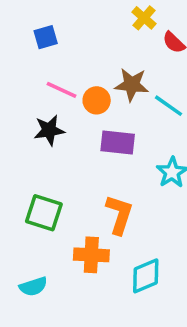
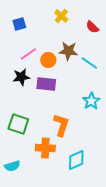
yellow cross: (144, 18) -> (61, 16), moved
pink line: (61, 90) -> (28, 54), turned -60
purple rectangle: (118, 143) -> (46, 84), moved

